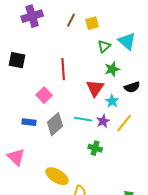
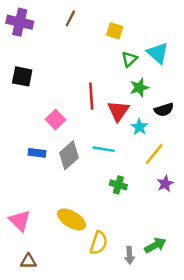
purple cross: (32, 16) -> (20, 22), moved, turned 30
brown line: (71, 20) -> (70, 18), moved
yellow square: (92, 23) -> (115, 31), turned 32
red line: (63, 69) -> (91, 96), moved
purple star: (103, 121) -> (165, 184), moved
pink triangle: (16, 157) -> (20, 221), moved

